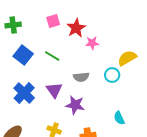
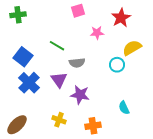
pink square: (53, 21) -> (78, 11), moved
red star: (76, 28) -> (121, 18), moved
blue square: (23, 55) -> (23, 57), moved
gray semicircle: (81, 77) -> (77, 63), moved

